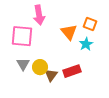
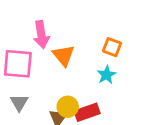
orange triangle: (69, 32) -> (64, 55), moved
yellow circle: (40, 67) -> (68, 107), moved

